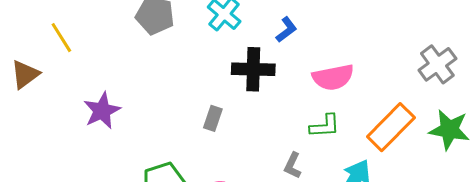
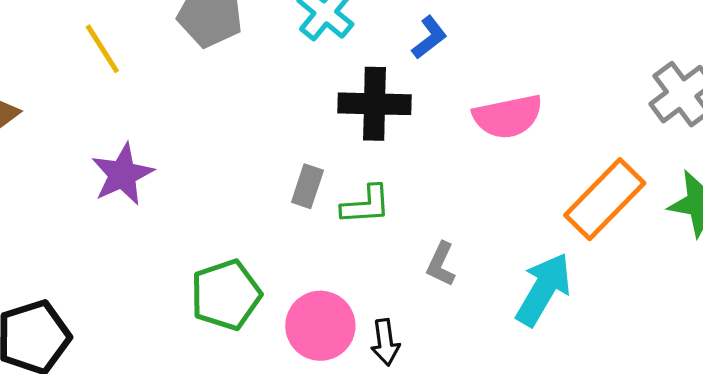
yellow line: (61, 38) -> (102, 49), moved
green L-shape: (325, 126) -> (366, 205), moved

